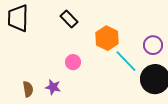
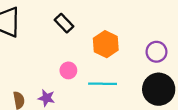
cyan line: (126, 61) -> (103, 84), moved, turned -45

